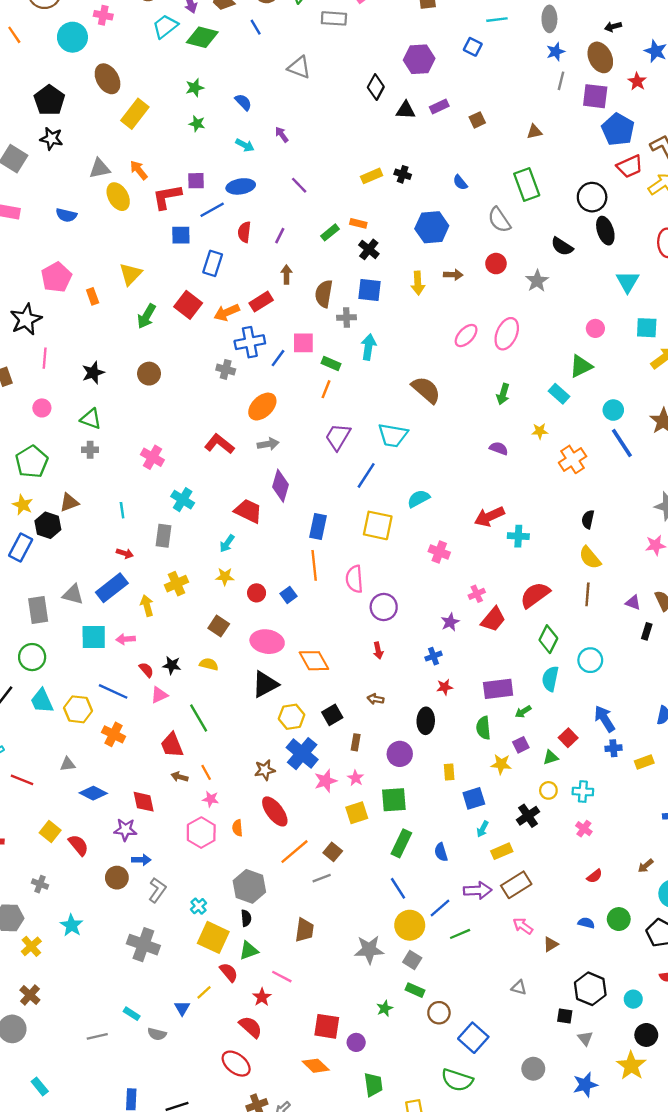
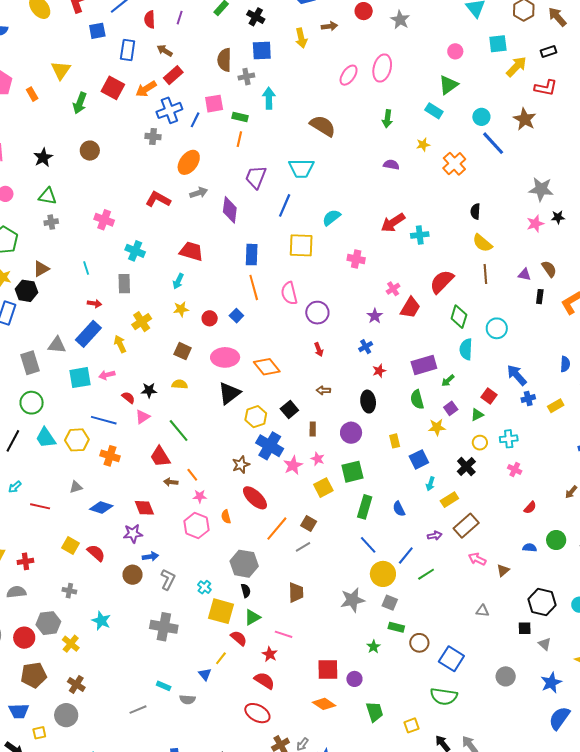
brown arrow: (286, 274) -> (165, 51), moved, turned -49
purple diamond: (281, 486) -> (230, 210), moved
purple arrow: (478, 890) -> (435, 536), size x0.6

